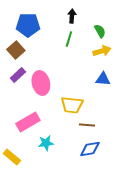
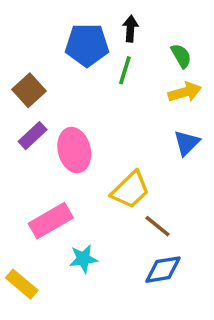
blue pentagon: (28, 25) -> (87, 45), moved
blue triangle: (103, 79) -> (187, 143), turned -49
yellow trapezoid: (72, 105) -> (130, 190), turned -50
brown line: (87, 125) -> (158, 226), turned 35

